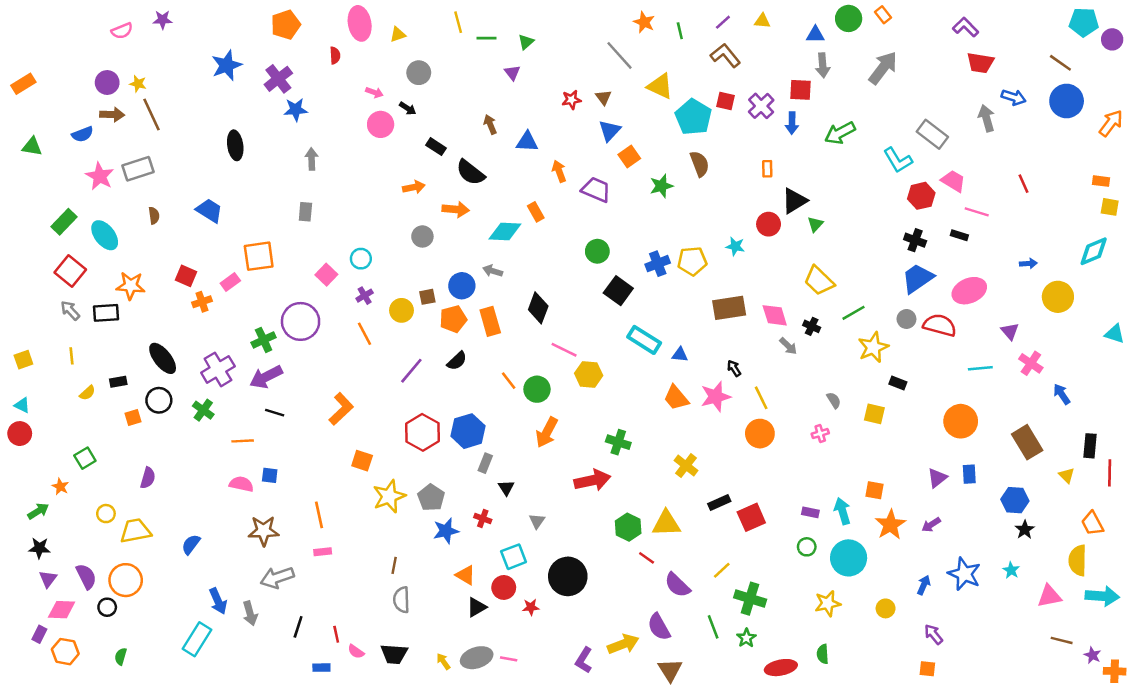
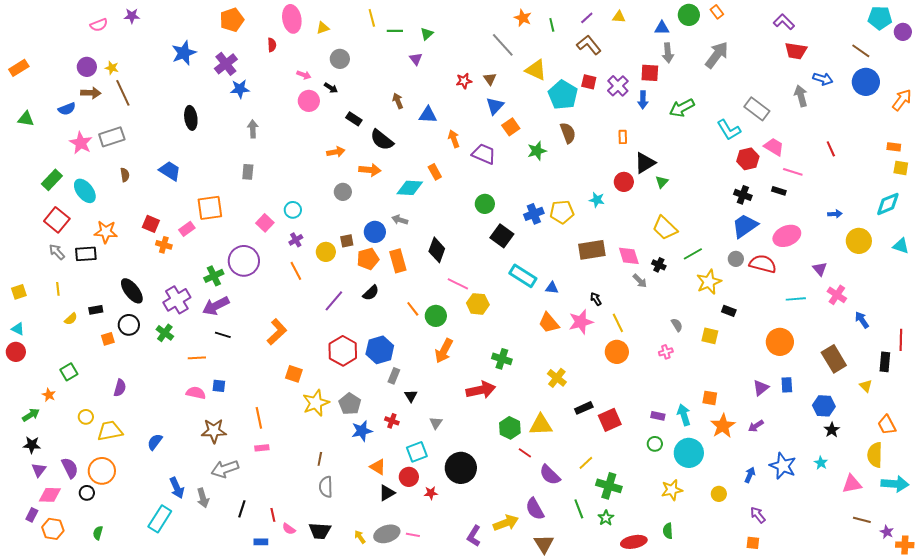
orange cross: (202, 302) -> (164, 245), turned 35
cyan triangle: (1115, 334) -> (901, 246), moved
red line: (1110, 473) -> (901, 340), moved

